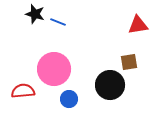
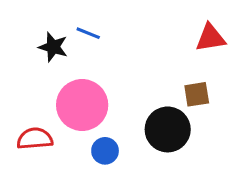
black star: (35, 14) -> (53, 47), moved

